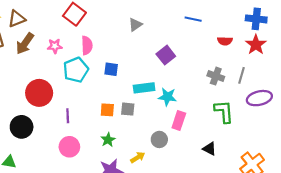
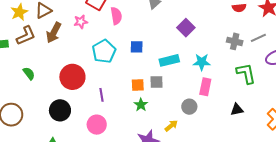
pink semicircle: (87, 45) -> (116, 16), moved
pink star: (55, 46) -> (81, 22), moved
gray line: (242, 75) -> (258, 38), turned 56
cyan star: (167, 97) -> (202, 62), moved
green star: (108, 140) -> (141, 105), moved
pink circle: (69, 147) -> (97, 125), moved
black triangle: (209, 149) -> (237, 110), turned -32

